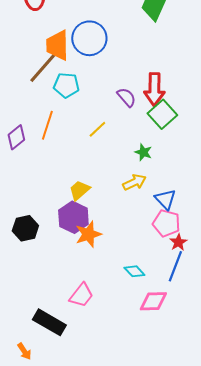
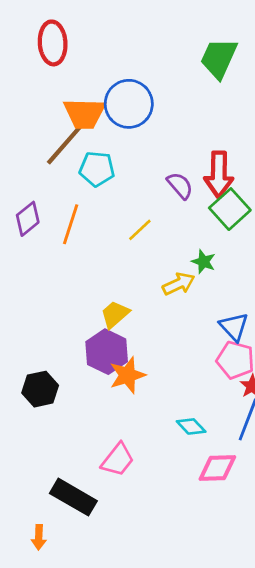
orange trapezoid: (57, 45) -> (84, 114), turned -88
purple diamond: (16, 137) -> (28, 219), moved
yellow arrow: (134, 182) -> (179, 284), moved
black hexagon: (25, 228) -> (40, 389), moved
orange arrow: (24, 351) -> (39, 537), turned 36

